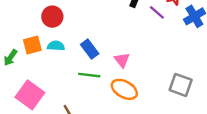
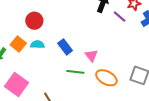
orange square: (32, 45) -> (18, 44), turned -35
green line: (89, 75) -> (75, 72), moved
orange ellipse: (124, 89) -> (106, 78), moved

